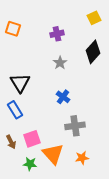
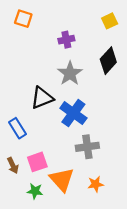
orange square: (13, 29) -> (23, 19), moved
gray star: (60, 63) -> (70, 73), size x1.5
black triangle: (20, 83) -> (42, 98), moved, turned 40
blue cross: (63, 97) -> (73, 113), size x1.6

